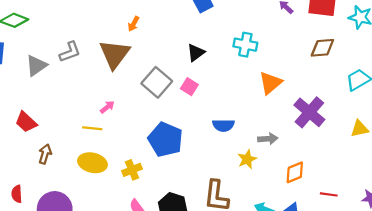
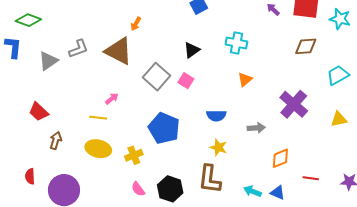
brown triangle: (115, 54) -> (119, 51), turned -40
orange triangle: (270, 83) -> (245, 80), moved, size x0.7
yellow star: (247, 159) -> (218, 147), moved, turned -30

